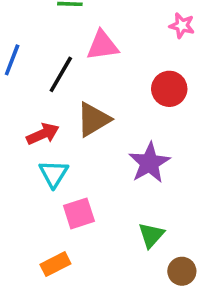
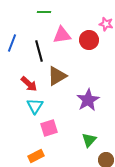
black line: (61, 74) -> (39, 51), turned -45
red circle: (169, 89) -> (89, 40), moved
red arrow: (43, 134) -> (29, 84), turned 66

